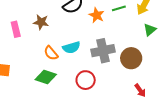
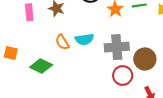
green diamond: (46, 77) -> (41, 66), moved
red circle: (86, 80) -> (123, 75), moved

